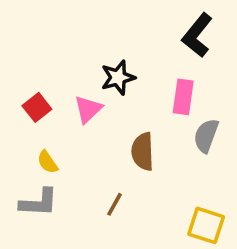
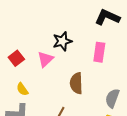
black L-shape: (197, 35) -> (107, 17), turned 75
gray semicircle: (206, 136) -> (112, 98), moved

